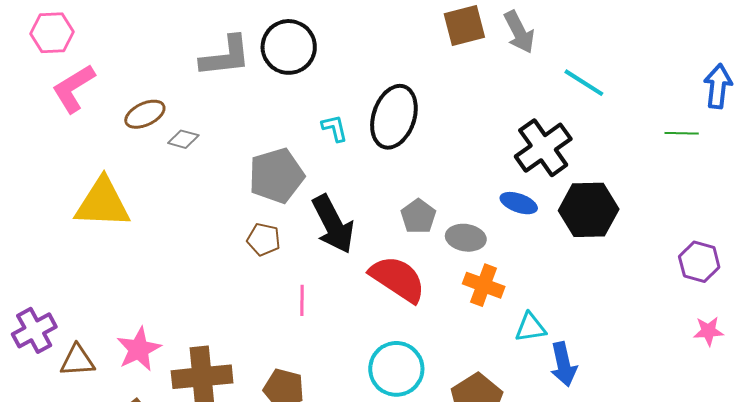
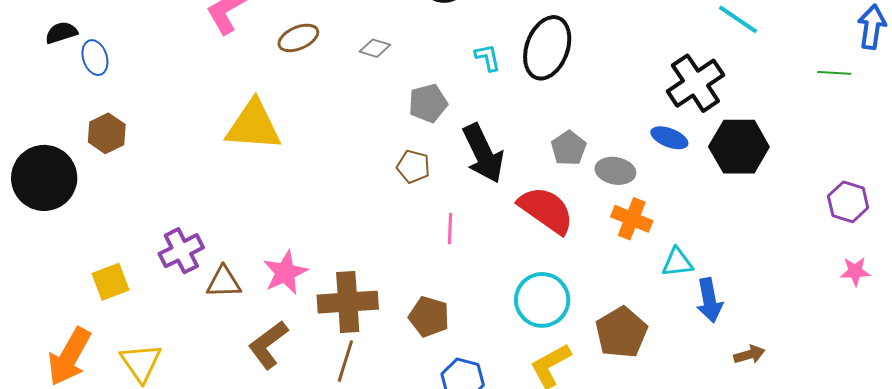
gray diamond: (183, 139) -> (375, 48), moved
gray pentagon: (276, 176) -> (428, 103), size x0.7

